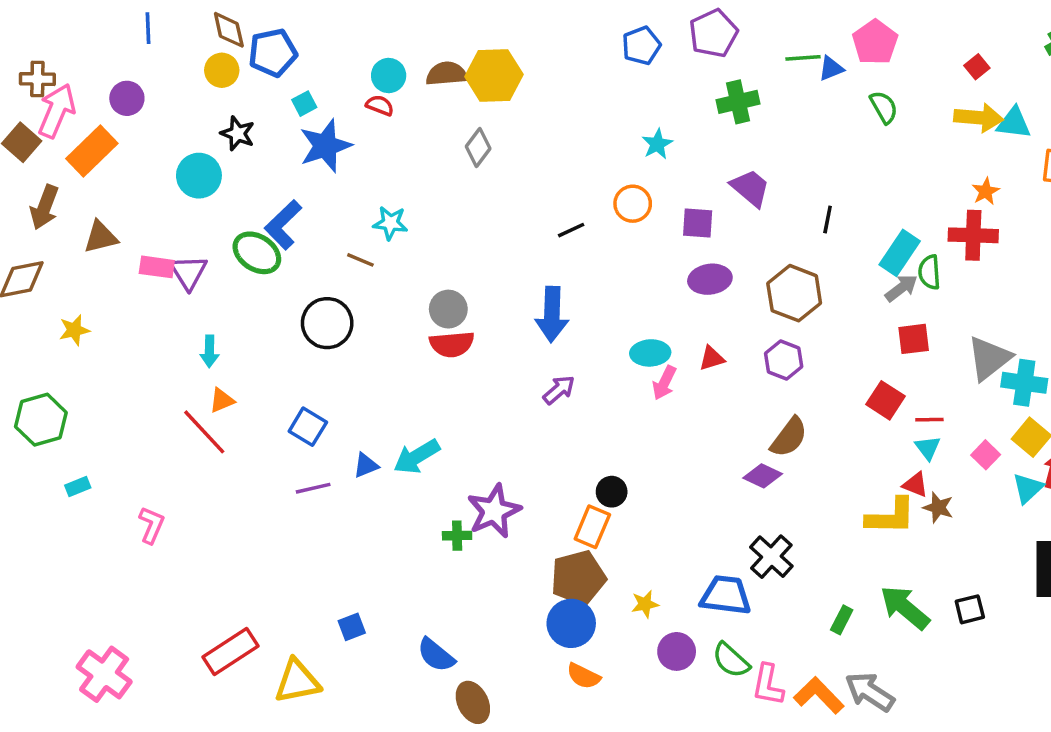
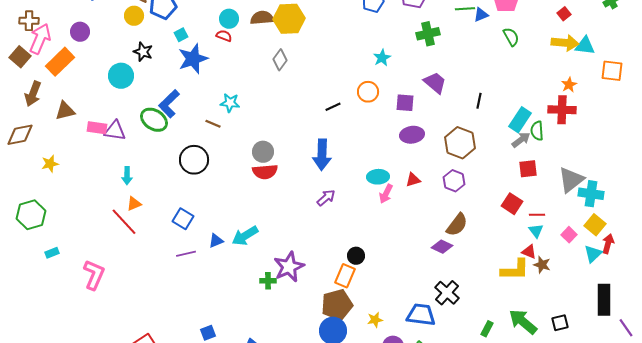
purple triangle: (188, 272) -> (115, 131), turned -50
pink L-shape: (152, 525) -> (94, 275), size x1.4

